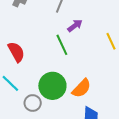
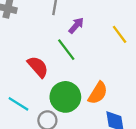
red semicircle: (16, 52) -> (38, 67), moved

